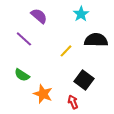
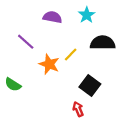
purple semicircle: (39, 16) -> (52, 17), moved, turned -30
green semicircle: (22, 75) -> (13, 85), moved
orange star: (43, 94) -> (49, 64), moved

